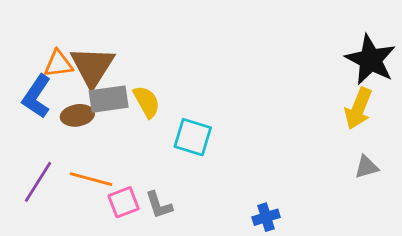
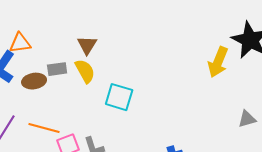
brown triangle: (92, 67) -> (87, 45), moved, size x0.6
gray rectangle: (109, 99) -> (57, 69), size x0.7
yellow arrow: (358, 109) -> (218, 62), moved

